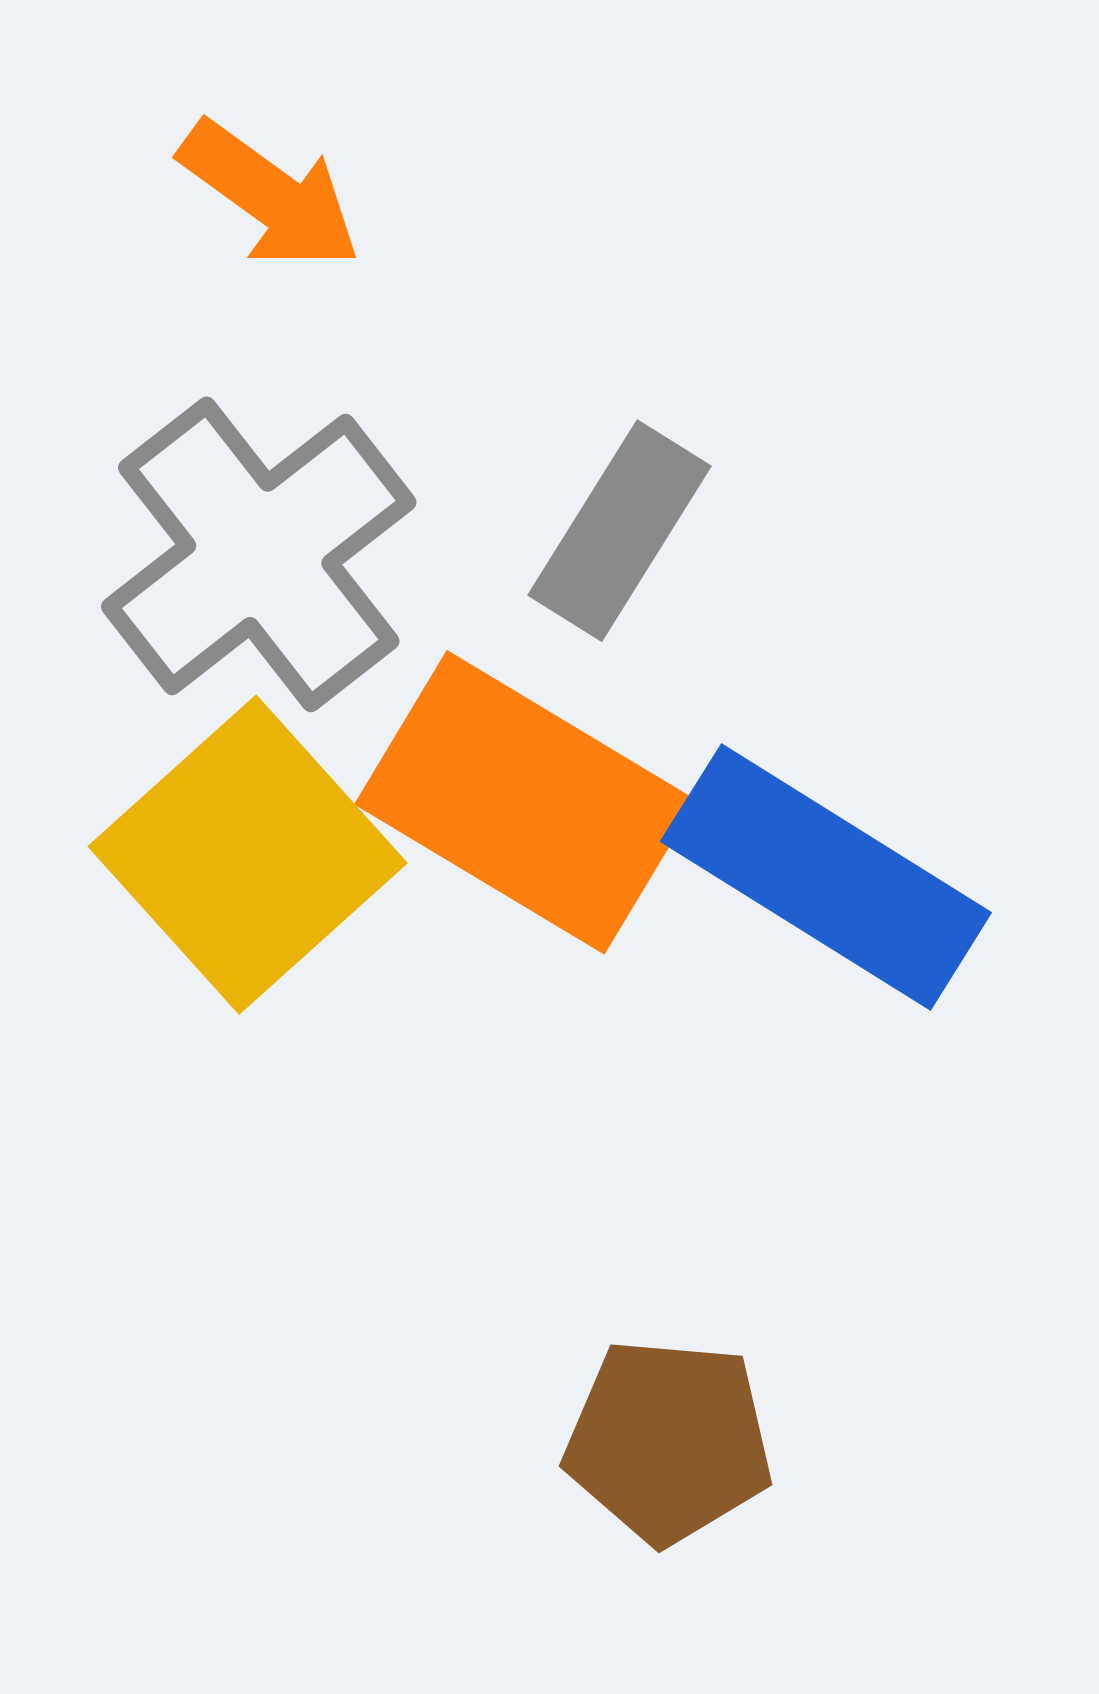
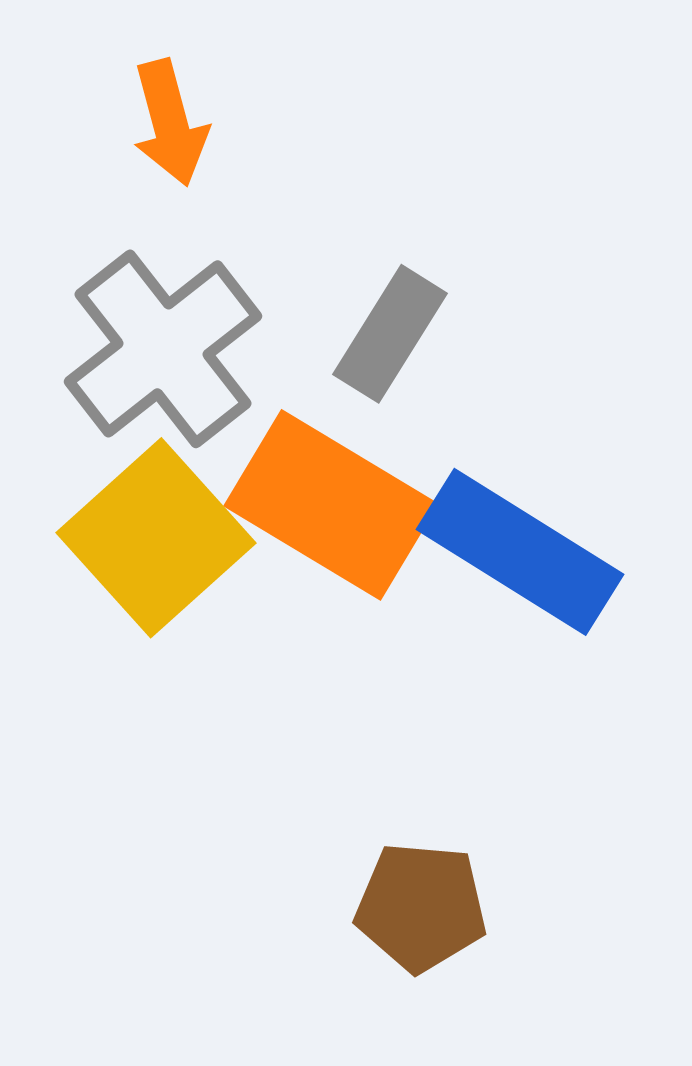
orange arrow: (270, 195) -> (170, 123), turned 39

